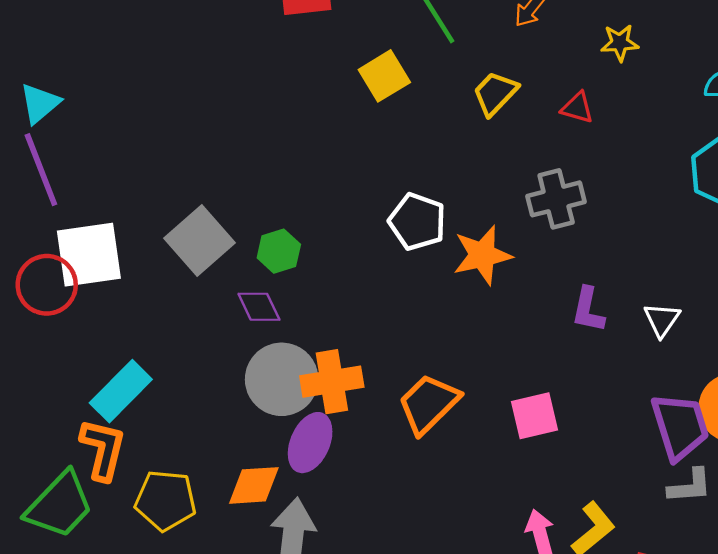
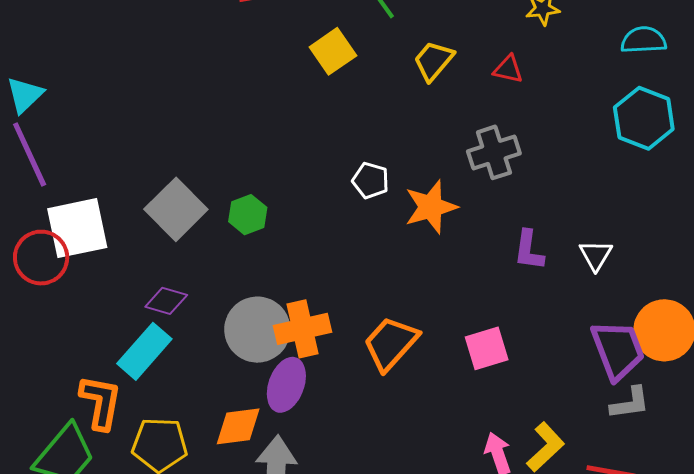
white pentagon: (417, 222) -> (371, 180), size x0.7
purple diamond: (259, 307) -> (166, 301), moved, turned -45
cyan rectangle: (121, 391) -> (144, 351), moved

